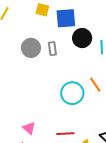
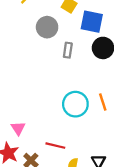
gray circle: (31, 48) -> (47, 27), moved

